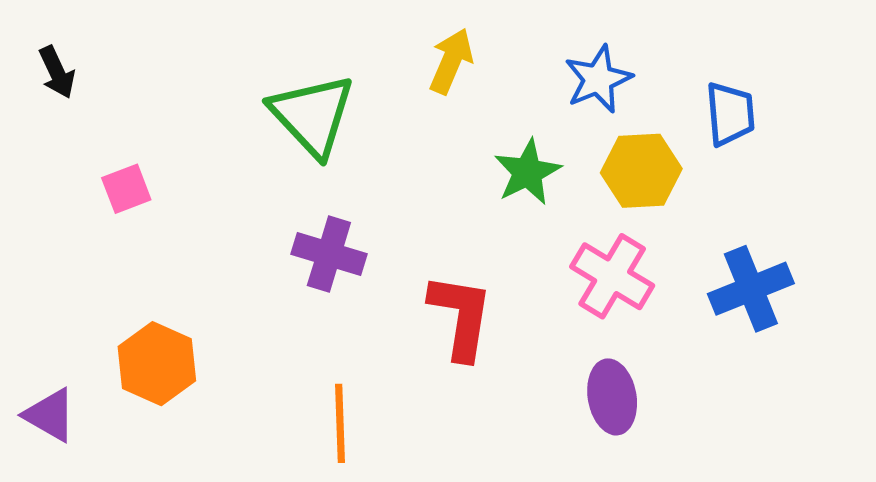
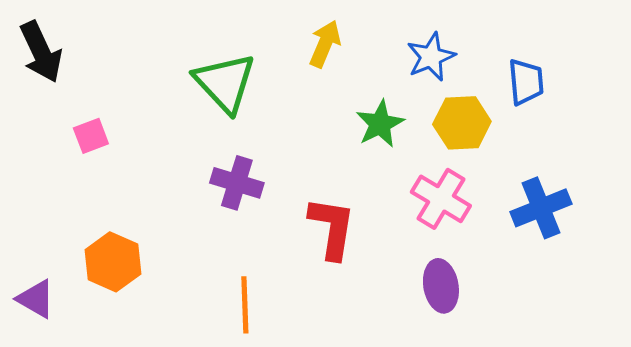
black arrow: (57, 72) -> (41, 52), size x1.6

